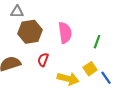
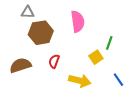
pink semicircle: (65, 33) -> (78, 21), moved
yellow square: (90, 69) -> (96, 57), moved

